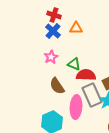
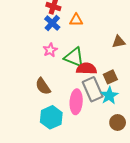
green triangle: (74, 64) -> (74, 57), size x1.5
brown semicircle: (57, 86) -> (43, 86), moved

